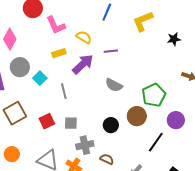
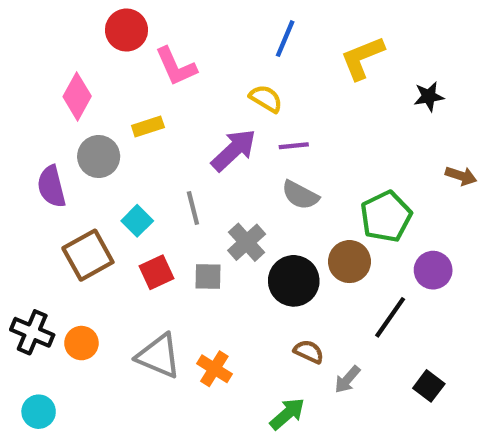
yellow semicircle: (84, 37) -> (266, 99), moved
purple line: (111, 51) -> (294, 146), moved
yellow rectangle: (59, 53) -> (148, 126), moved
cyan square: (40, 78) -> (137, 221), moved
black circle: (111, 125) -> (294, 281), size x1.5
gray cross: (85, 145) -> (247, 242), moved, turned -30
brown semicircle: (107, 159) -> (309, 352), moved

